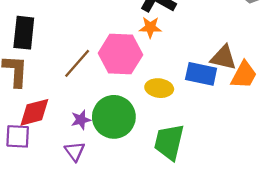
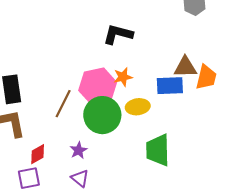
orange star: (150, 27) -> (123, 77), moved
red diamond: (34, 112) -> (38, 154), size x0.7
green circle: (114, 117) -> (102, 115), moved

